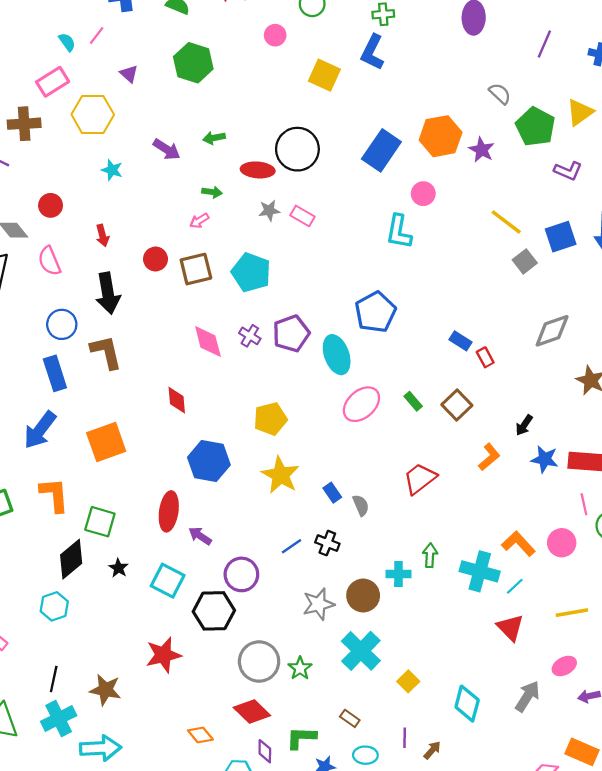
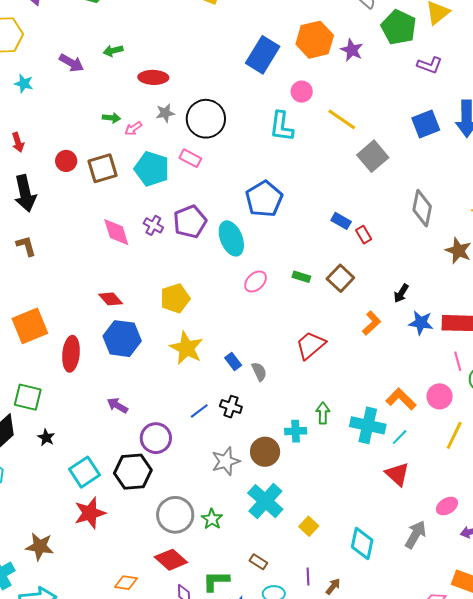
black circle: (297, 149) -> (206, 119), moved
green arrow: (212, 192) -> (111, 118), moved
pink rectangle: (302, 216) -> (190, 158), moved
pink arrow: (199, 221) -> (133, 128), moved
yellow line: (506, 222) -> (342, 119), moved
gray square: (525, 261) -> (373, 156), moved, size x1.4
gray diamond: (552, 331) -> (422, 208), turned -57
brown L-shape: (106, 352) -> (26, 246), size x0.7
red diamond: (177, 400) -> (111, 299), moved, turned -35
green rectangle: (413, 401) -> (301, 277), turned -30
pink ellipse: (361, 404) -> (256, 282), size x0.7
red ellipse: (169, 511) -> (71, 354), moved
cyan square: (168, 581) -> (84, 472), moved, turned 32
yellow line: (572, 613) -> (454, 435), moved, turned -52
orange diamond: (200, 735) -> (126, 583), turned -40

